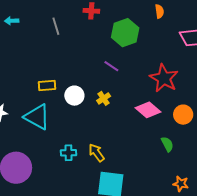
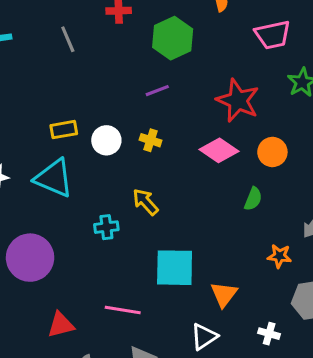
purple line: (111, 66) -> (157, 91), turned -49
yellow cross: (104, 98) -> (151, 140), turned -32
green semicircle: (167, 144) -> (253, 199), turned 56
yellow arrow: (97, 153) -> (145, 202), moved

